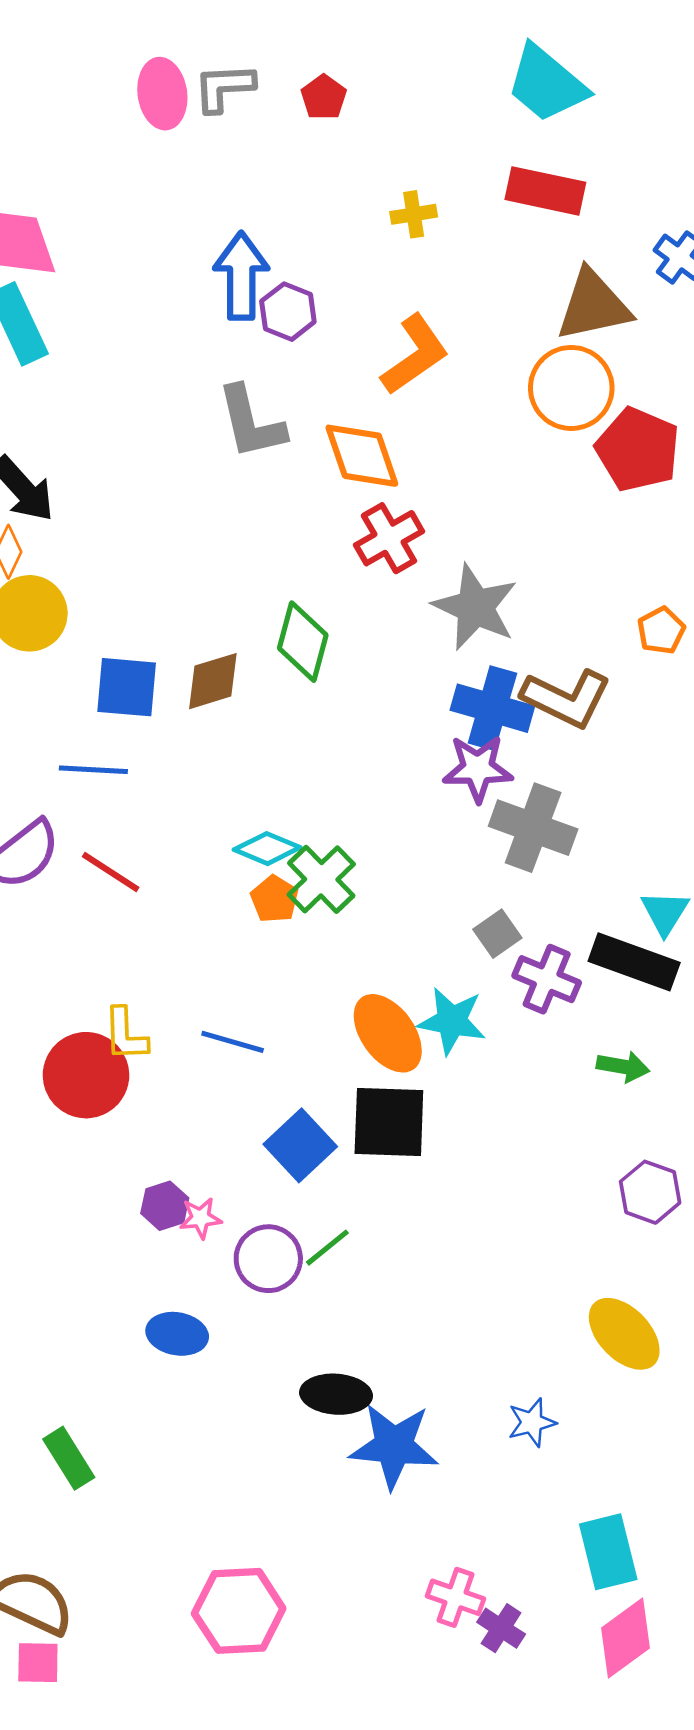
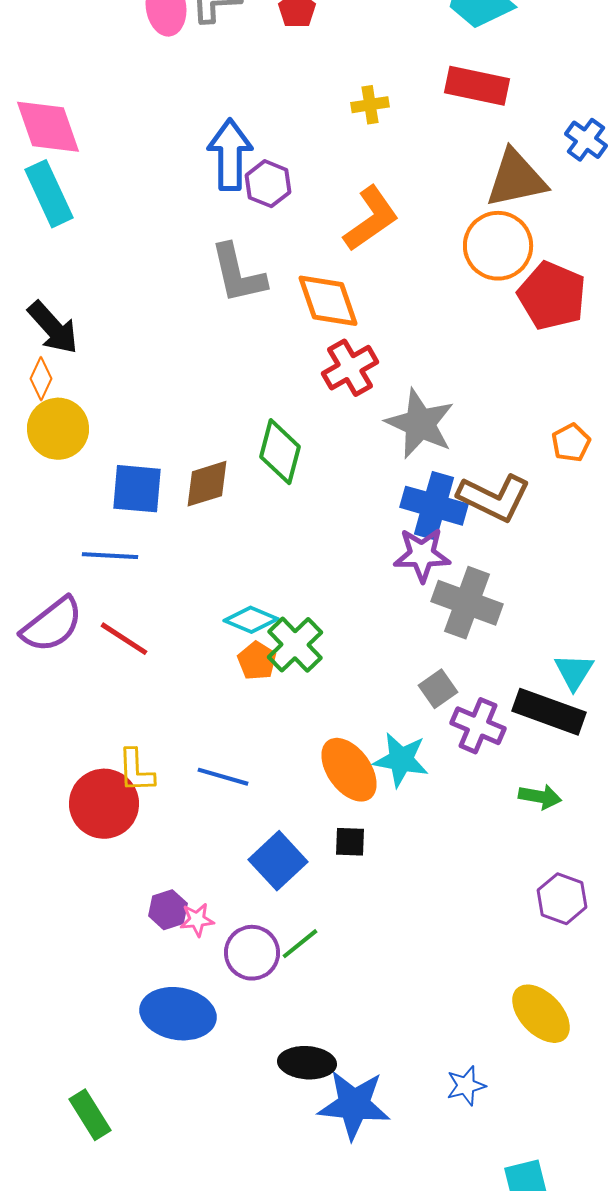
black square: (389, 1122) -> (350, 842), size x0.5
blue ellipse: (177, 1334) -> (178, 1014), size x1.5

